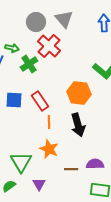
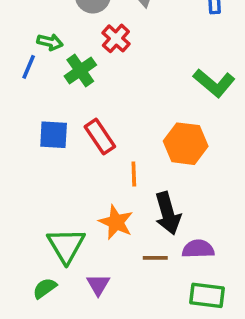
red cross: (49, 46) -> (116, 38), size x0.7
orange hexagon: (79, 93) -> (186, 144), moved
orange line: (49, 122) -> (134, 174), moved
black arrow: (78, 125) -> (168, 213), moved

